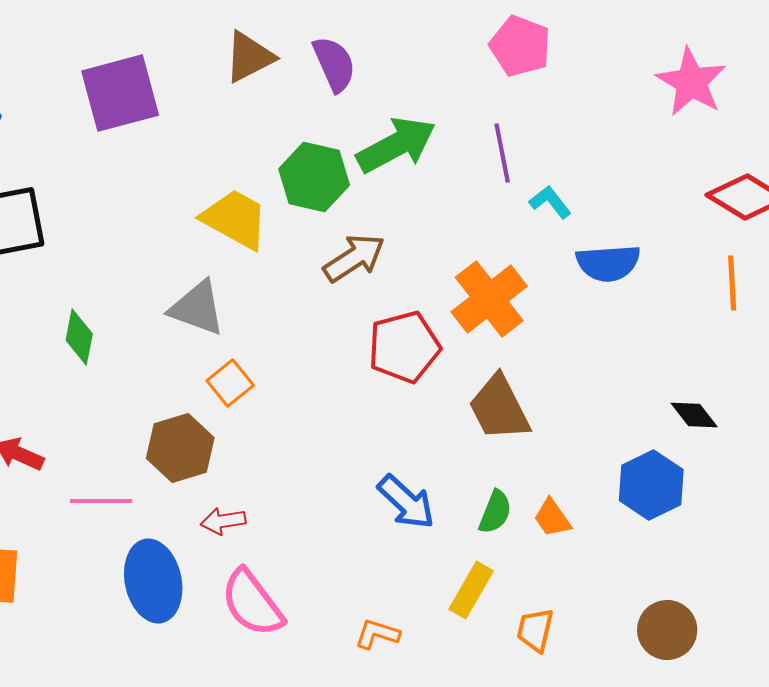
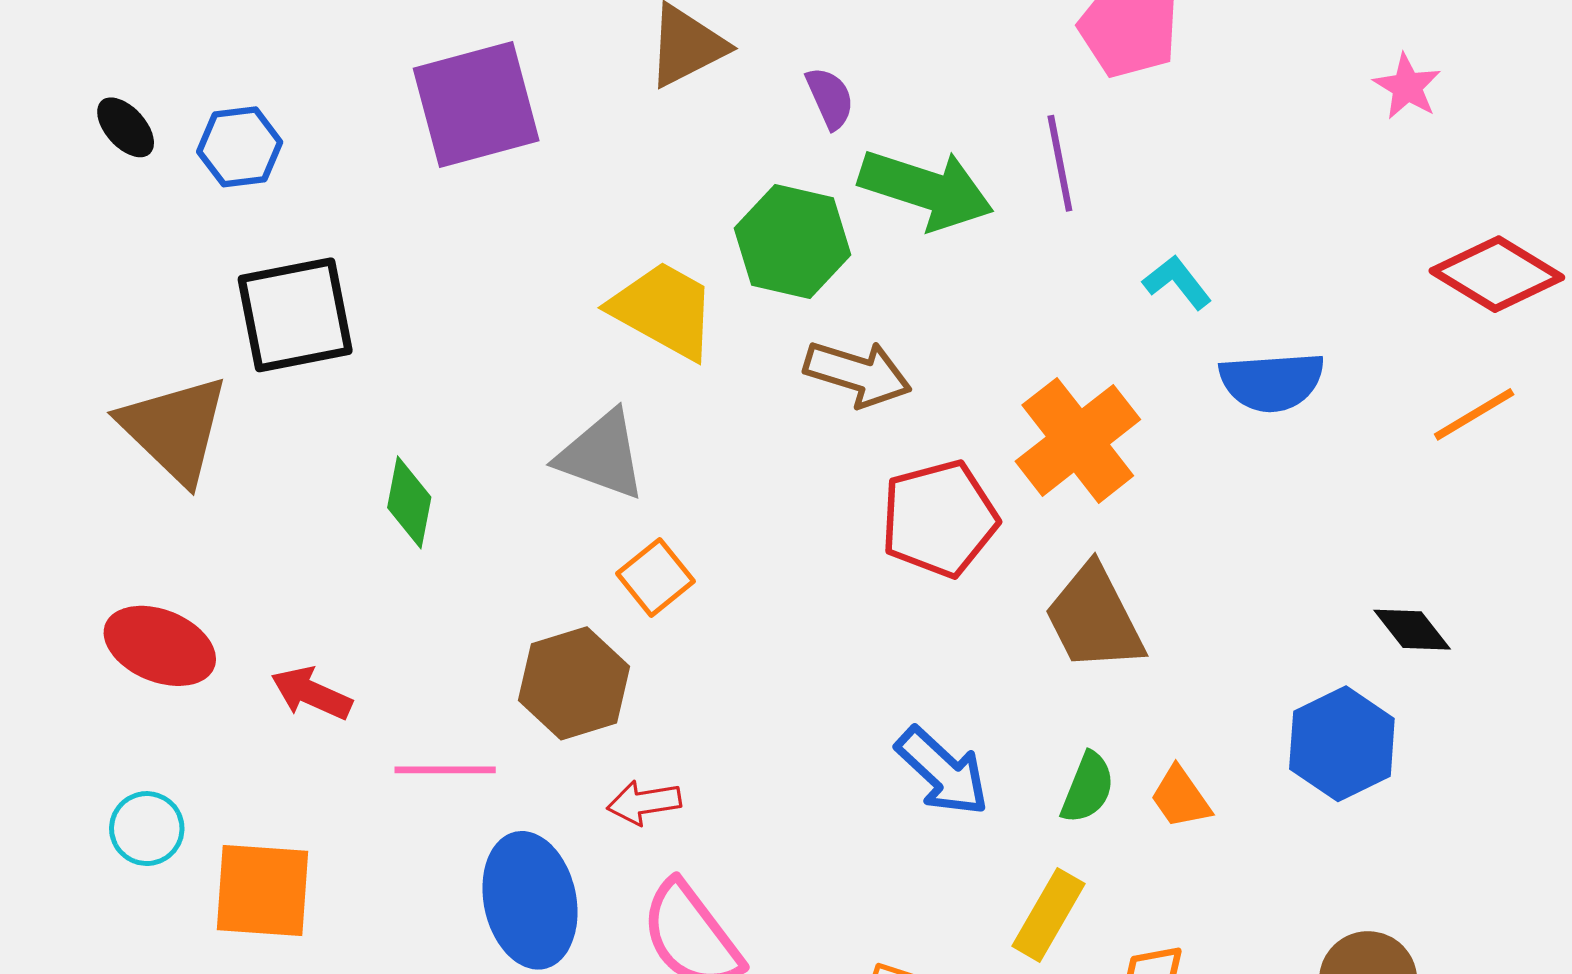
purple semicircle: (334, 64) -> (830, 98), moved, size x0.7
pink star: (691, 82) -> (1407, 87), size x0.6
green arrow: (396, 145) -> (926, 189), turned 46
purple line: (502, 153) -> (1060, 163), moved
brown arrow: (354, 258) -> (858, 374), turned 50
orange line: (732, 283) -> (1474, 414), turned 62

